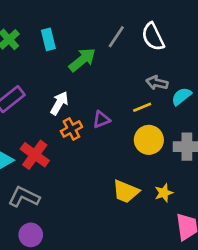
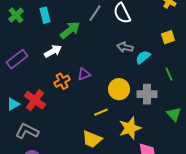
white arrow: (59, 103) -> (53, 51), moved, turned 30
yellow line: (142, 107) -> (101, 112), moved
yellow trapezoid: (126, 191) -> (92, 139), moved
yellow star: (164, 193) -> (130, 128), size x1.6

